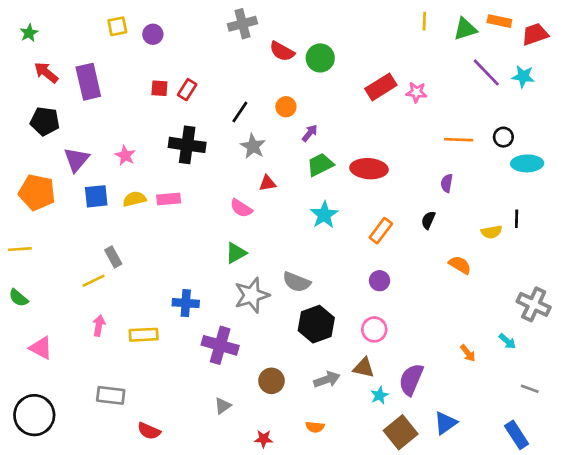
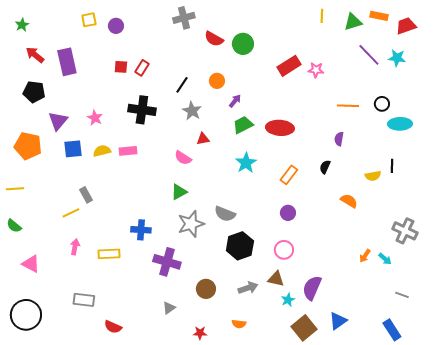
orange arrow: (468, 353) -> (365, 256), moved, turned 72

